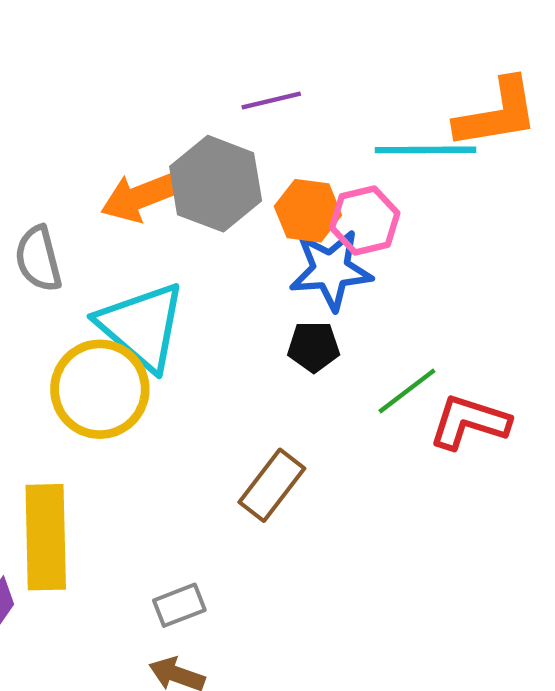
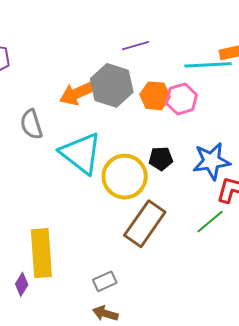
blue star: (331, 270) -> (211, 161), moved
yellow circle: (100, 389) -> (125, 177), moved
green line: (407, 391) -> (210, 222), moved
brown rectangle: (272, 485) -> (145, 224), size x1.4

